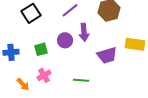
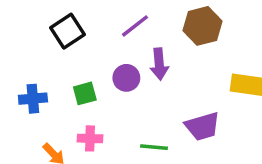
purple trapezoid: (107, 55) -> (202, 126), moved
pink cross: (44, 75) -> (90, 138), turned 32

